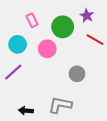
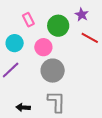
gray circle: (77, 74) -> (53, 71), moved, size x1.5
gray L-shape: (60, 105) -> (56, 102), turned 80

